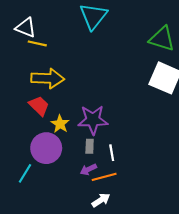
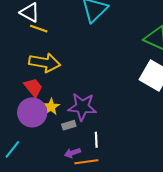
gray rectangle: (90, 146) -> (69, 125), moved, turned 64
purple circle: (46, 148) -> (32, 112), moved

